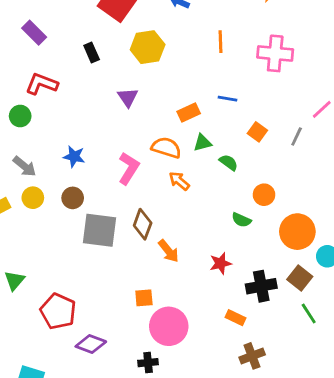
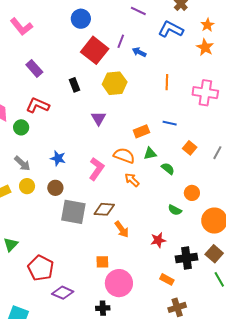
brown diamond: (143, 224) -> (104, 209), turned 70

